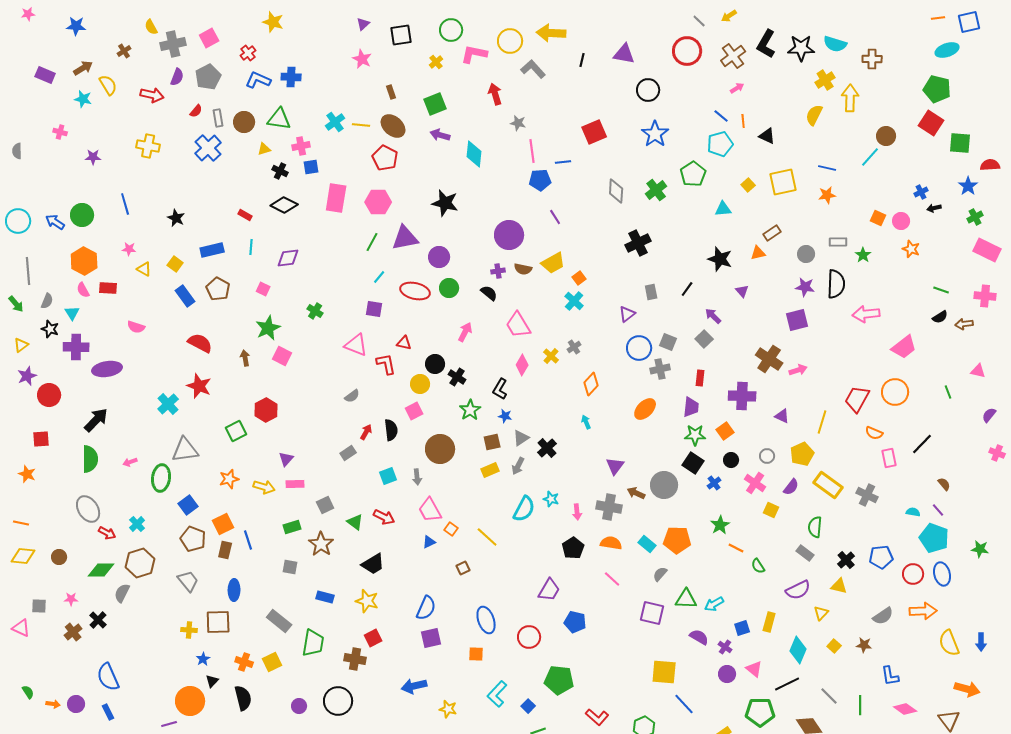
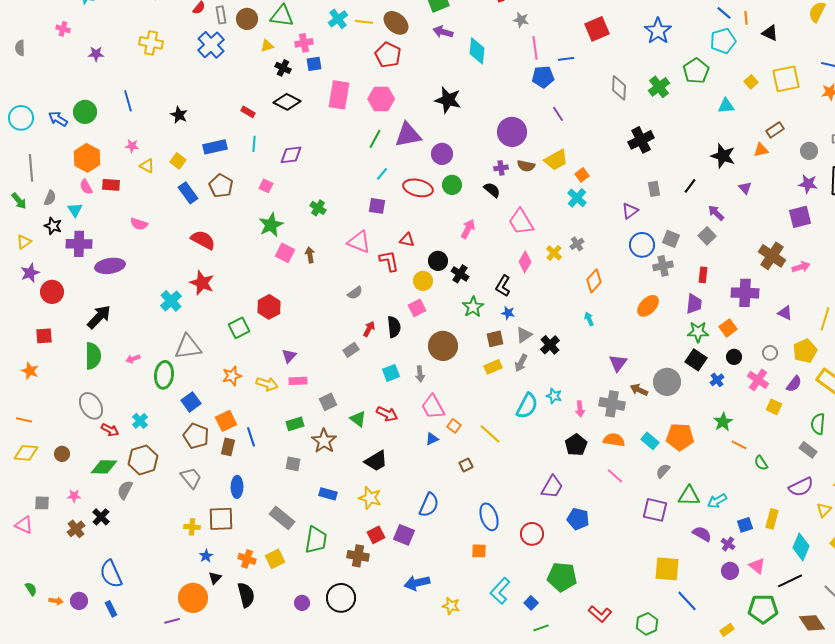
brown arrow: (245, 358) -> (310, 255), moved
purple square: (431, 638) -> (404, 535), moved, turned 35

